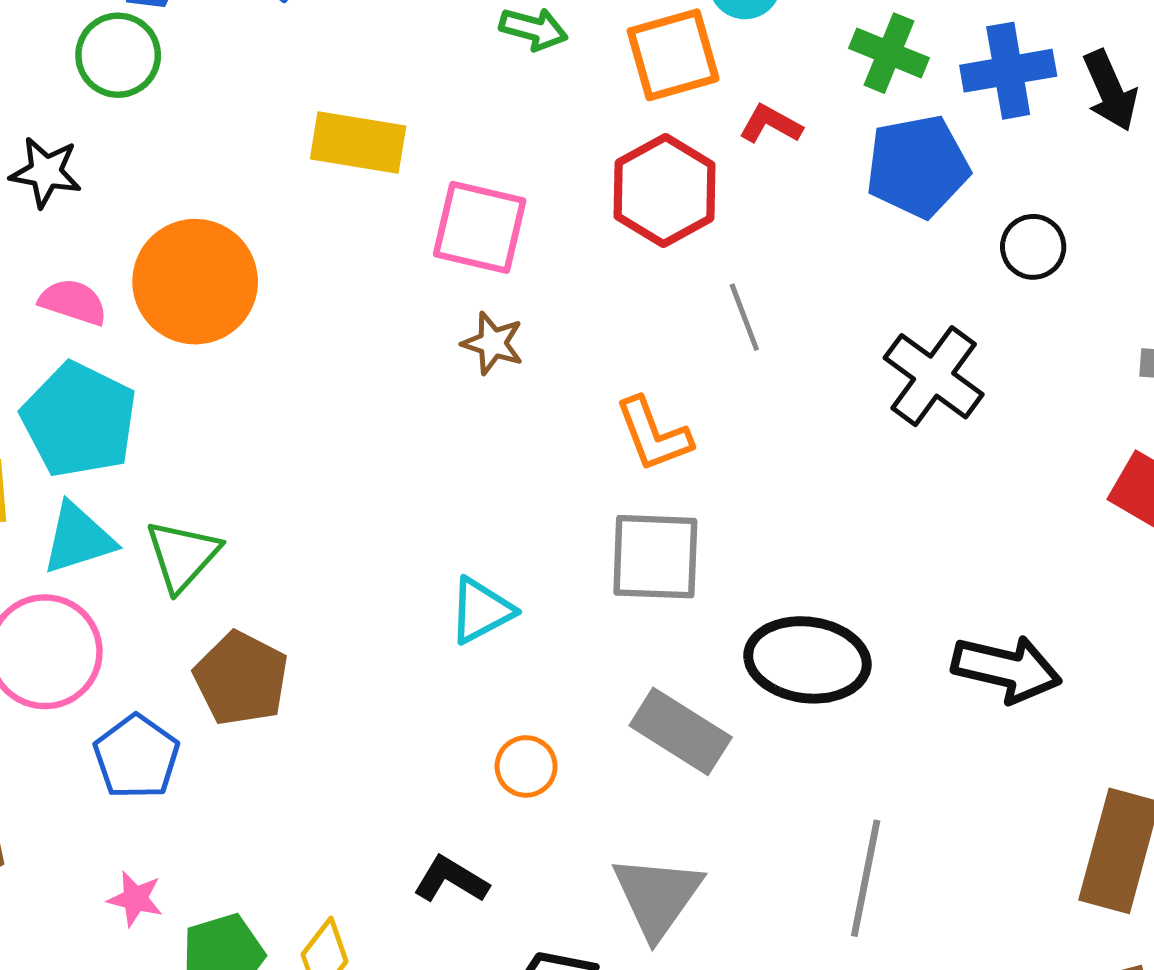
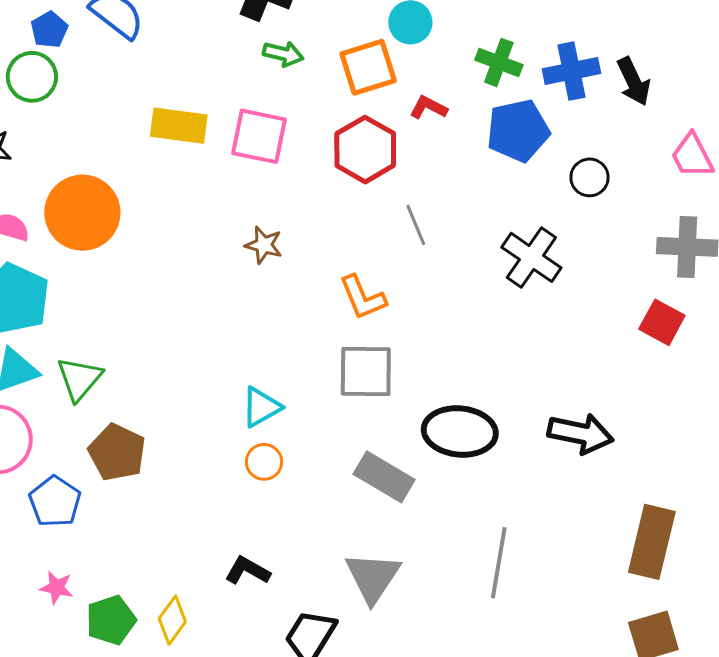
pink square: (480, 227) -> (259, 136), moved
orange circle: (526, 766) -> (264, 462), moved

